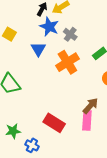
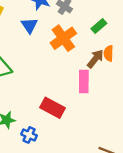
brown arrow: (90, 106) -> (95, 59), moved
pink rectangle: (87, 120) -> (84, 81), moved

